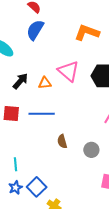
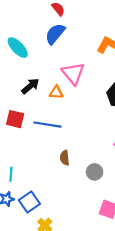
pink triangle: (68, 71) -> (73, 73), moved

